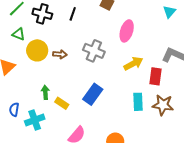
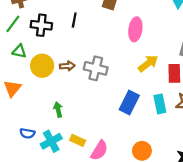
gray cross: (94, 51) -> (96, 68), moved
blue rectangle: (93, 94) -> (129, 103), moved
yellow rectangle: (62, 103) -> (78, 140), moved
blue semicircle: (14, 109) -> (27, 133), turned -80

